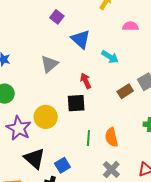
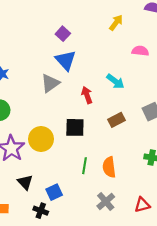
blue triangle: (81, 39) -> (66, 60), moved
red arrow: (86, 81) -> (87, 95), moved
brown rectangle: (125, 91) -> (116, 120), moved
black triangle: (34, 159) -> (25, 182), size x0.7

